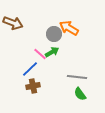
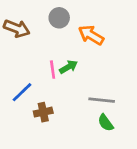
gray circle: (54, 34) -> (59, 18), moved
pink line: (40, 54) -> (53, 70), turned 40
blue line: (30, 69) -> (22, 92), moved

